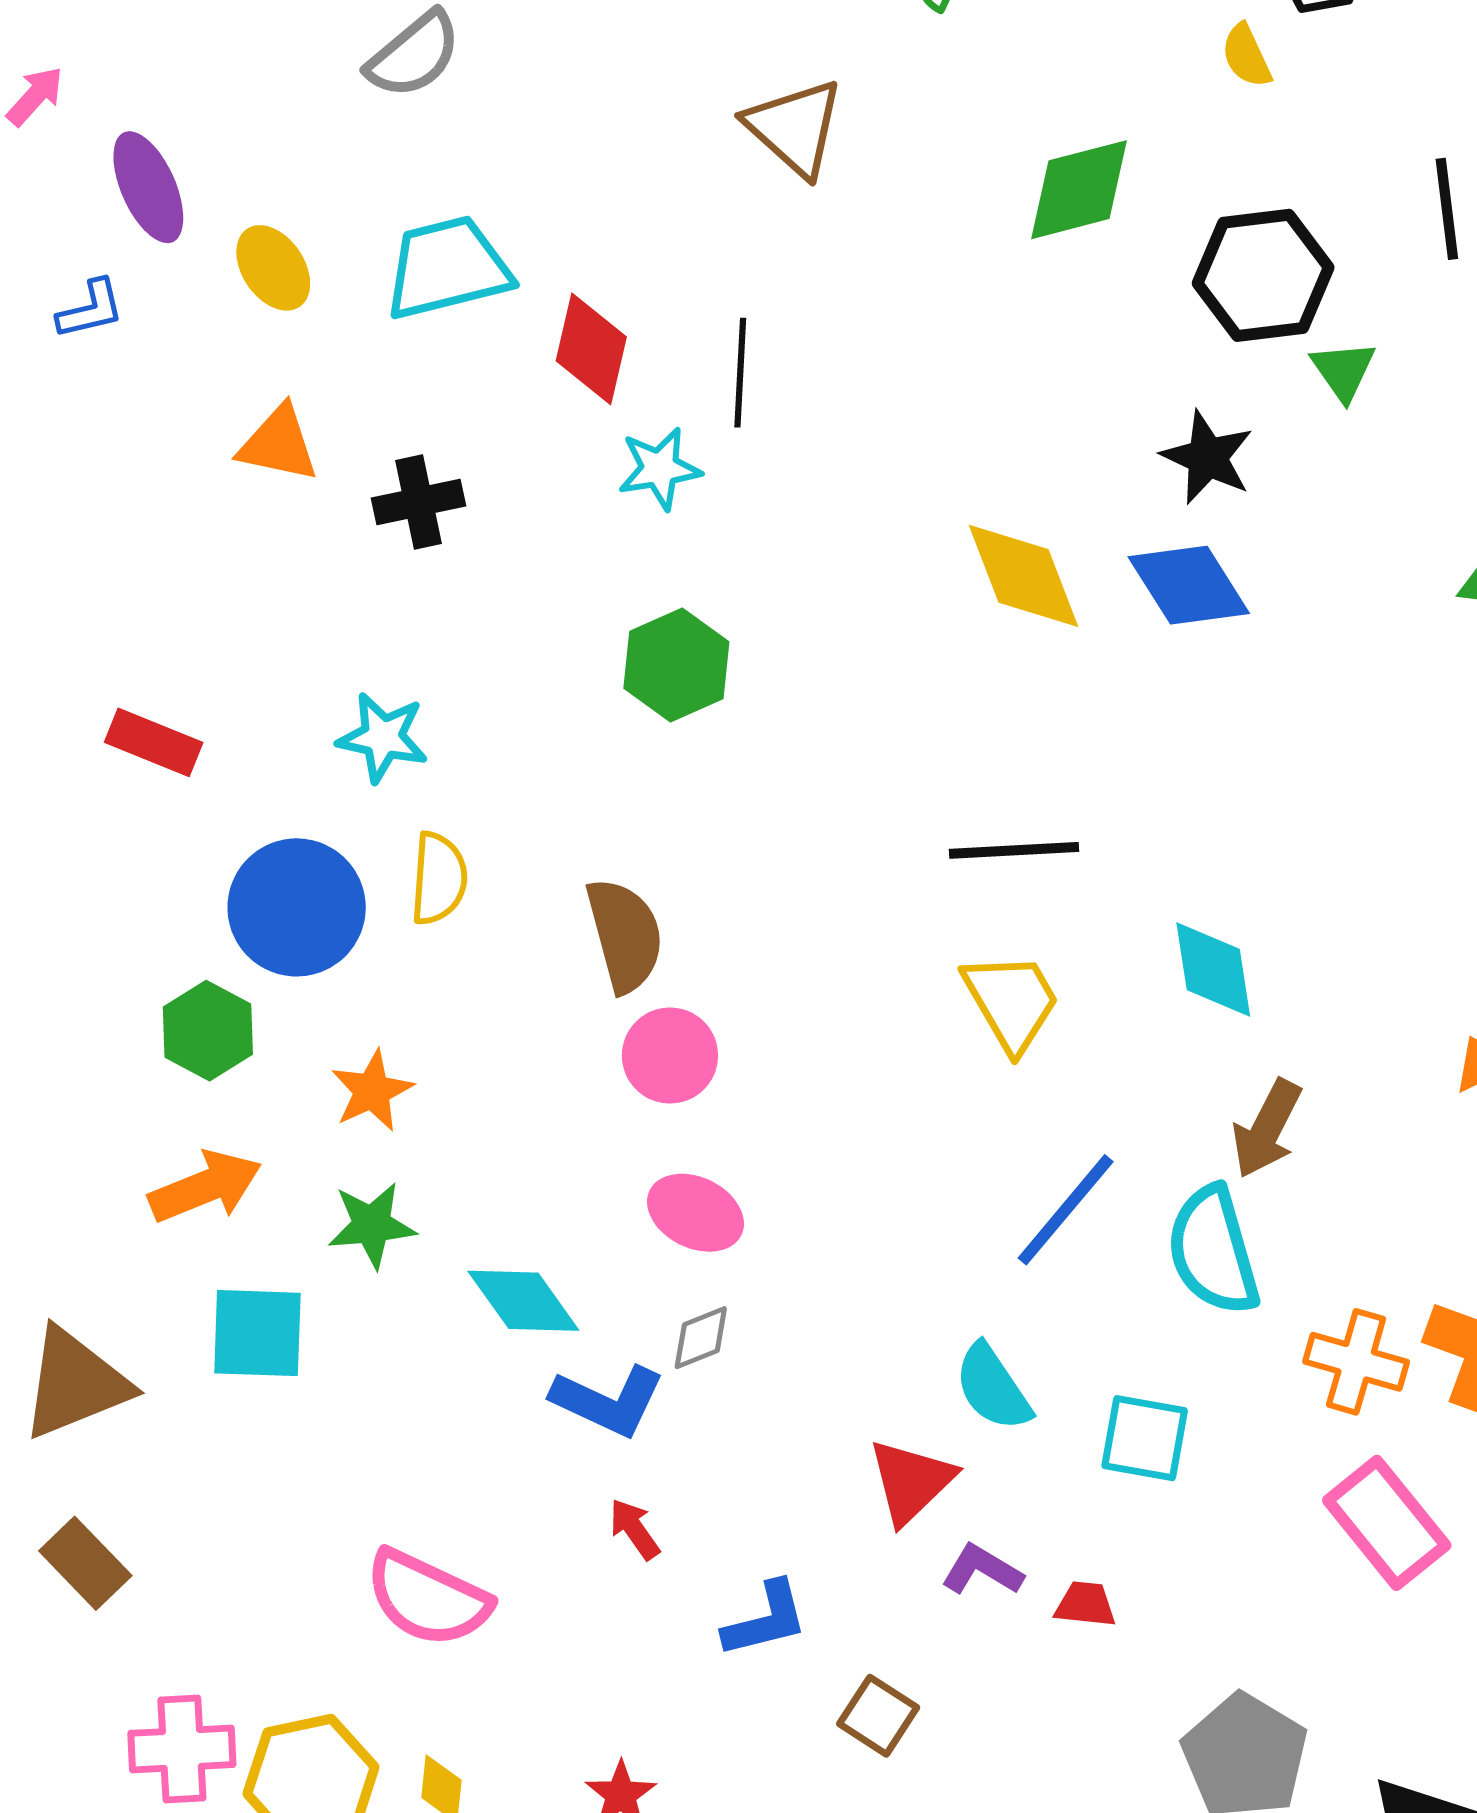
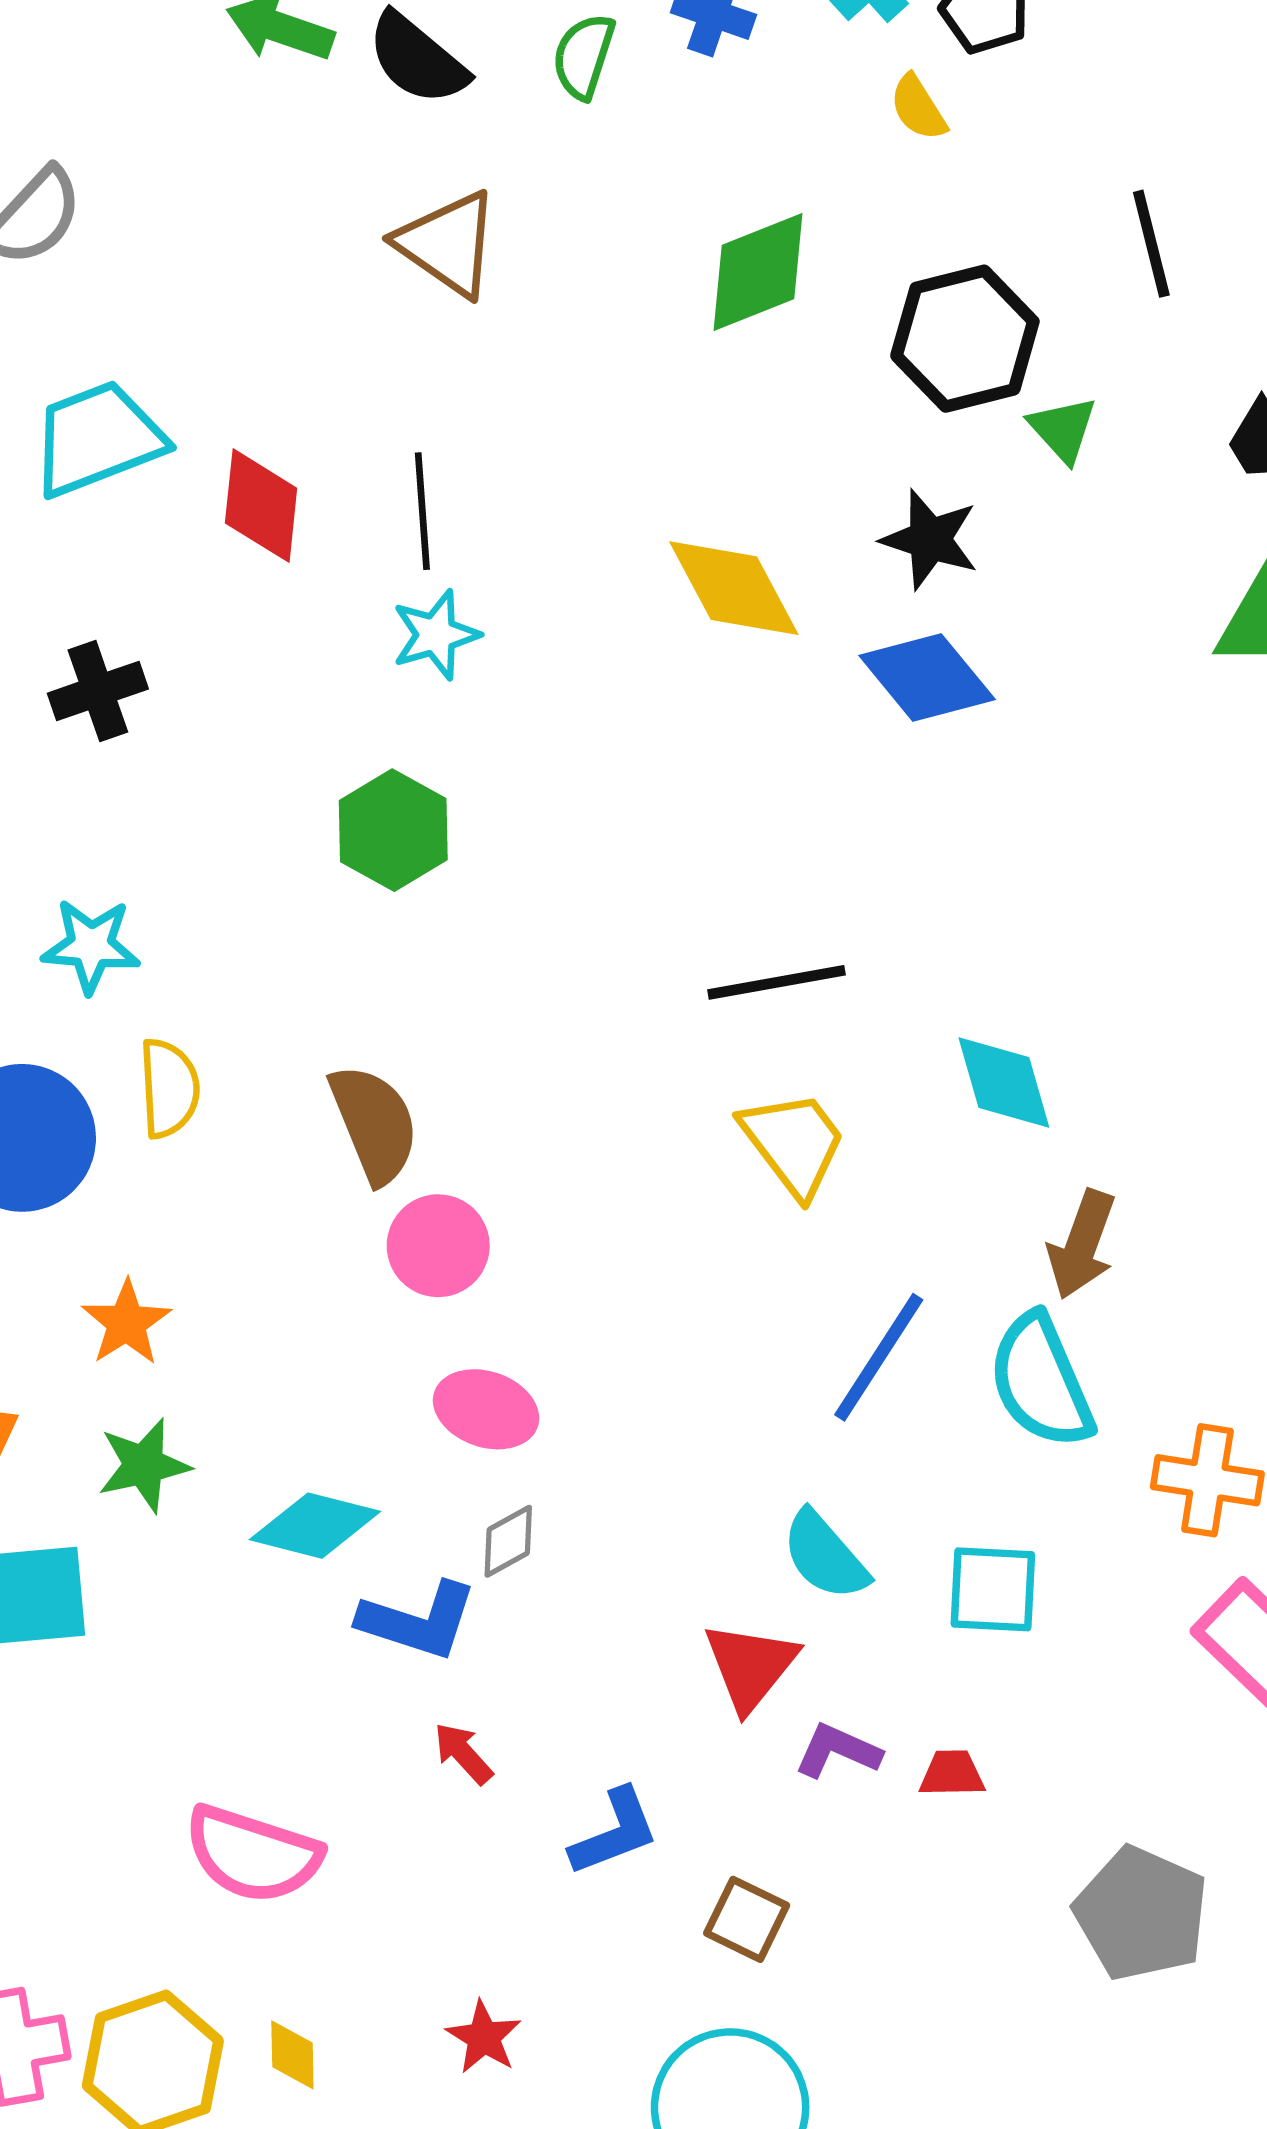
cyan star: (659, 469) -> (436, 635), moved
yellow diamond: (1023, 576) -> (734, 588), moved
cyan diamond: (523, 1301) -> (315, 1526), turned -33

